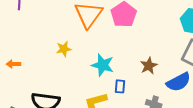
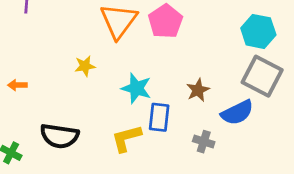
blue rectangle: (120, 86) -> (159, 117), size x1.5

